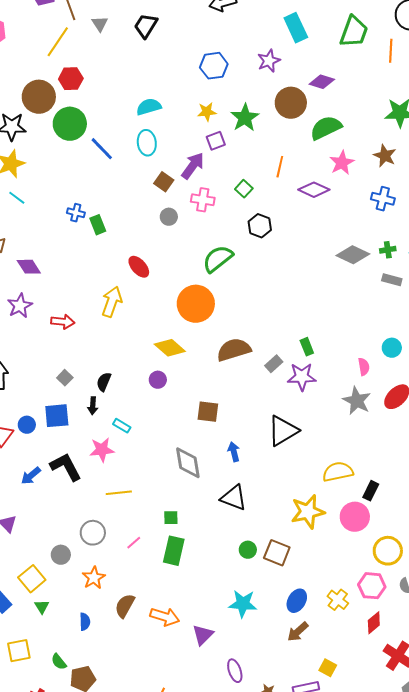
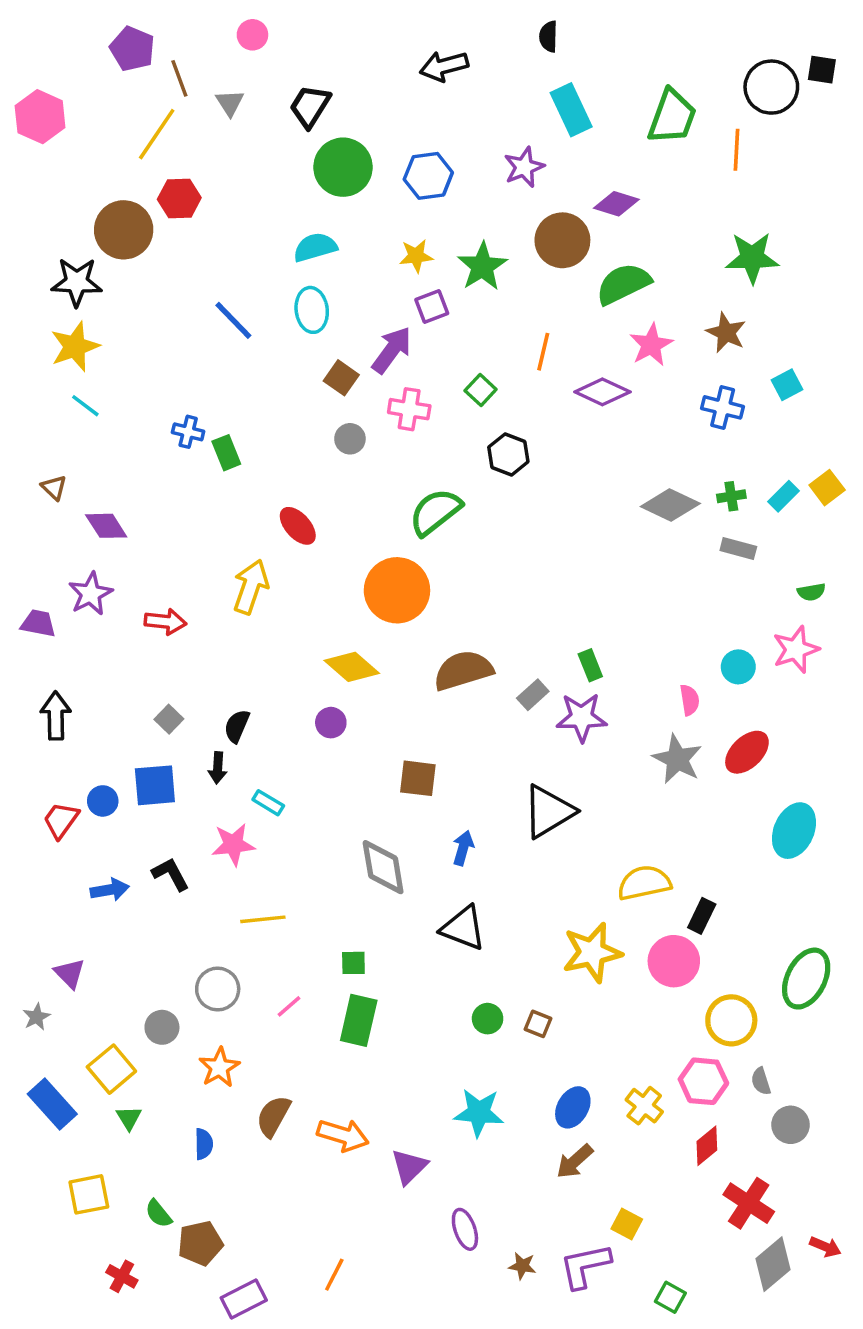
green circle: (70, 124) -> (343, 167), moved
blue arrow: (234, 452) -> (463, 848), turned 30
black L-shape: (66, 467) -> (171, 874), size x0.7
blue arrow: (31, 476) -> (110, 890), turned -150
brown square: (277, 553) -> (538, 1024), size x0.6

